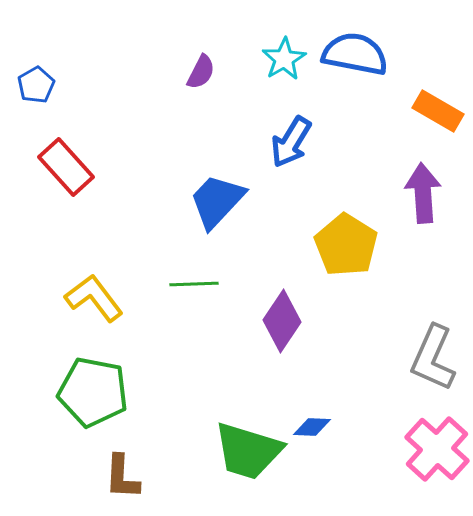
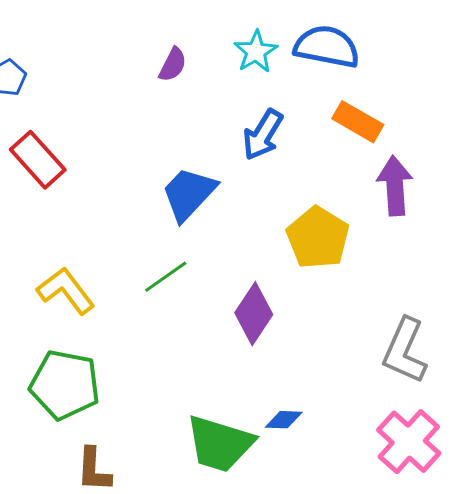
orange rectangle: (438, 111) -> (358, 122), moved
green line: (194, 284) -> (166, 277), turned -33

